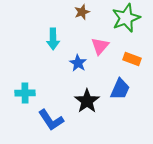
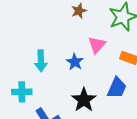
cyan arrow: (53, 39) -> (41, 61), moved

